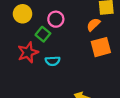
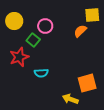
orange square: (101, 47) -> (87, 83), moved
cyan semicircle: (53, 61) -> (41, 73), moved

